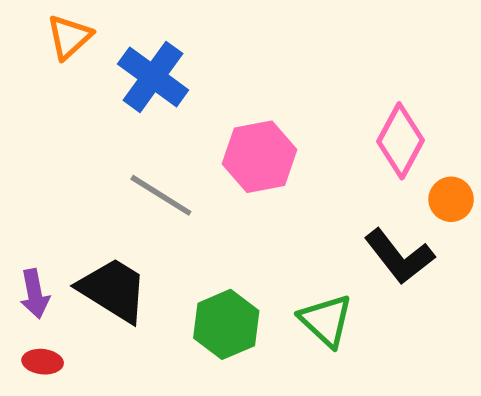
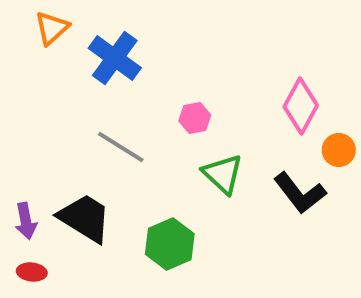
pink hexagon: (259, 157) -> (195, 118), size x0.6
green triangle: (326, 320) -> (223, 174), moved

